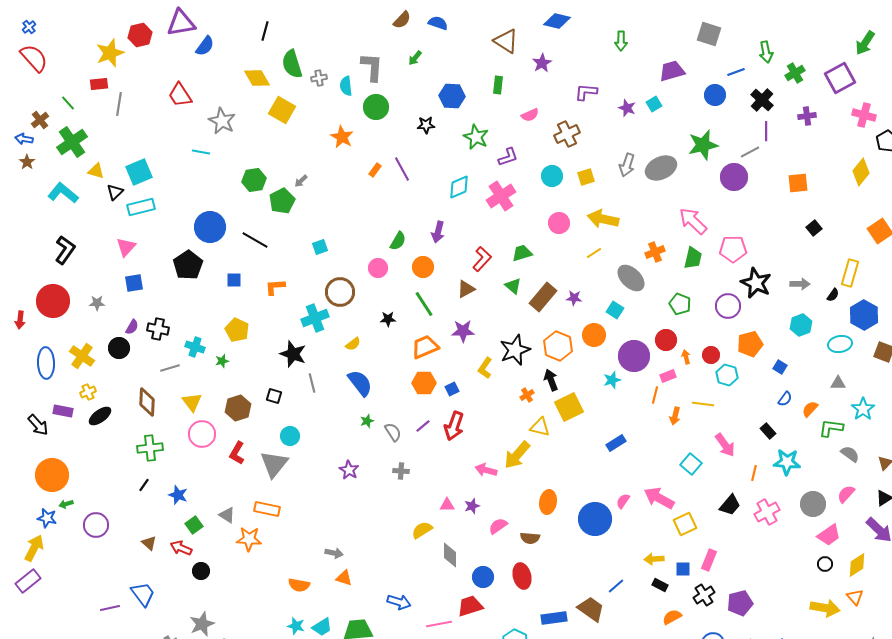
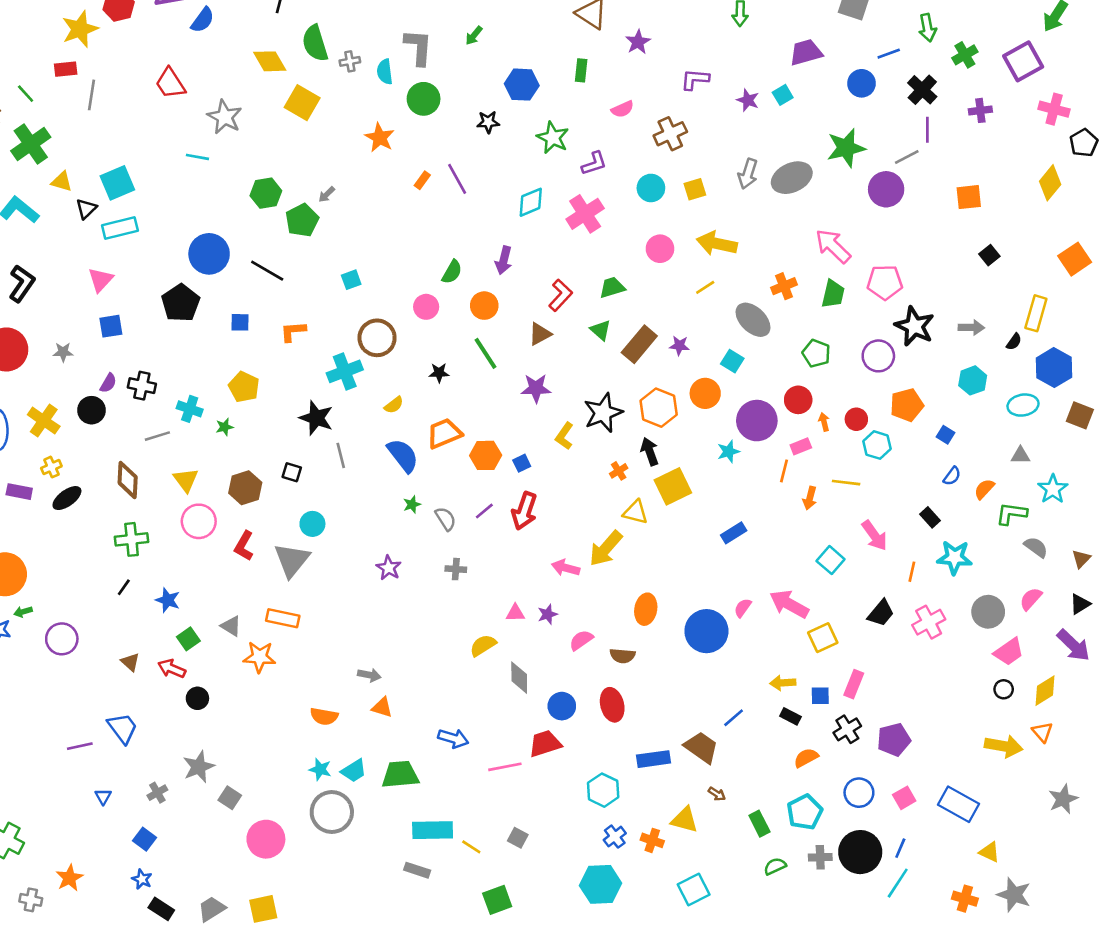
orange trapezoid: (425, 347) -> (444, 433), moved

